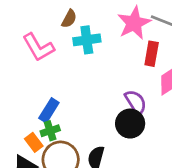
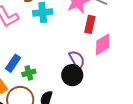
green cross: (50, 131) -> (29, 73), moved

